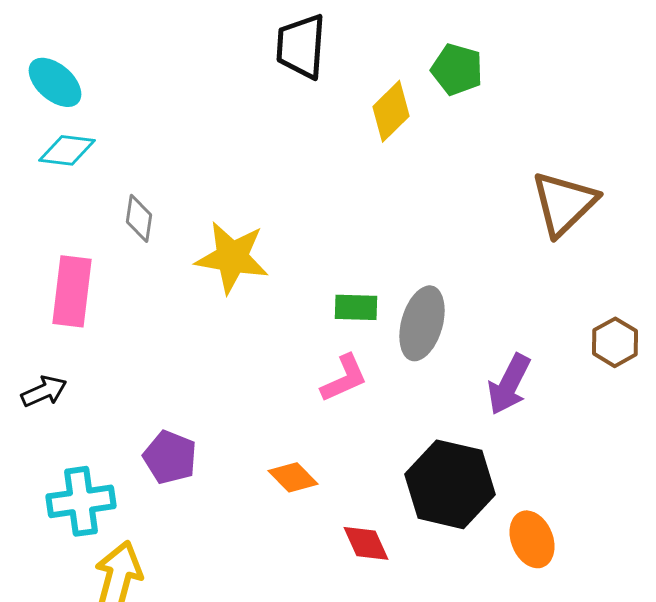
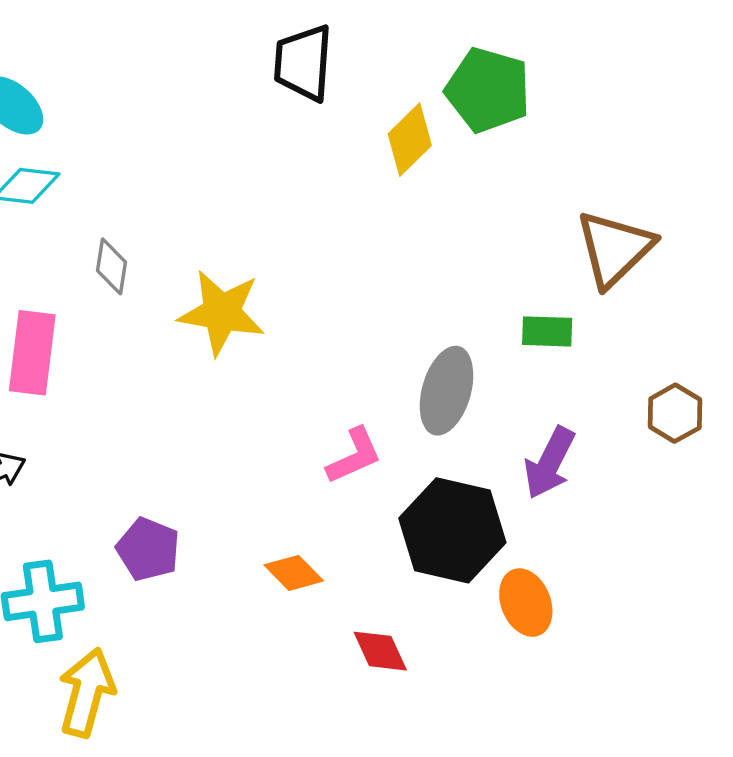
green pentagon: (457, 69) -> (488, 90), size x1.4
green rectangle: (356, 307) -> (547, 331), moved
black hexagon: (450, 484) -> (452, 530), moved
orange ellipse: (532, 539) -> (526, 603), moved

